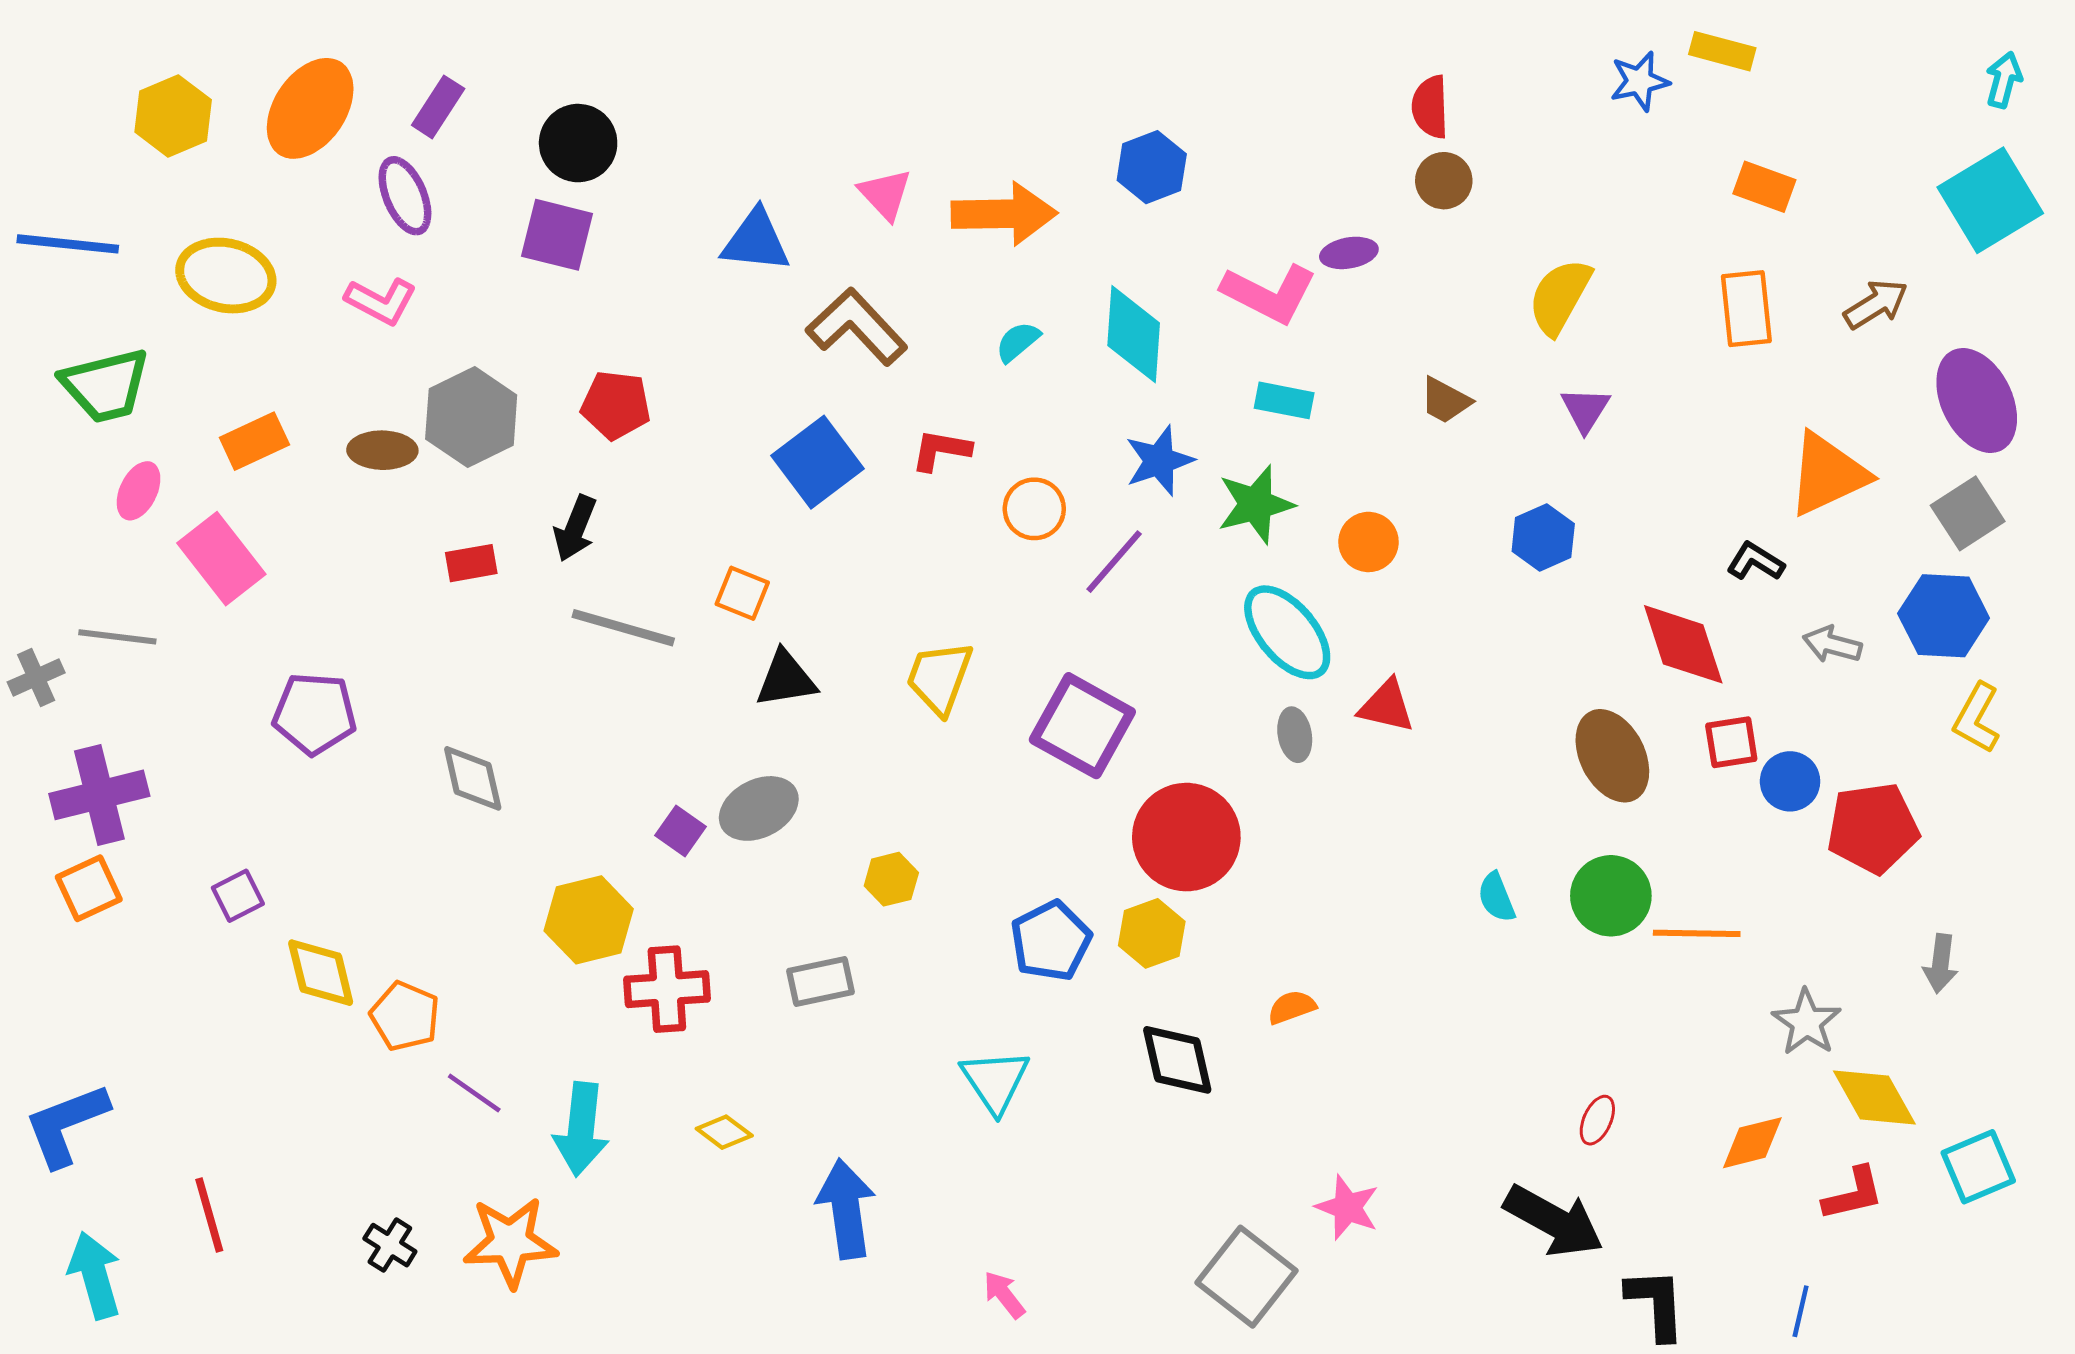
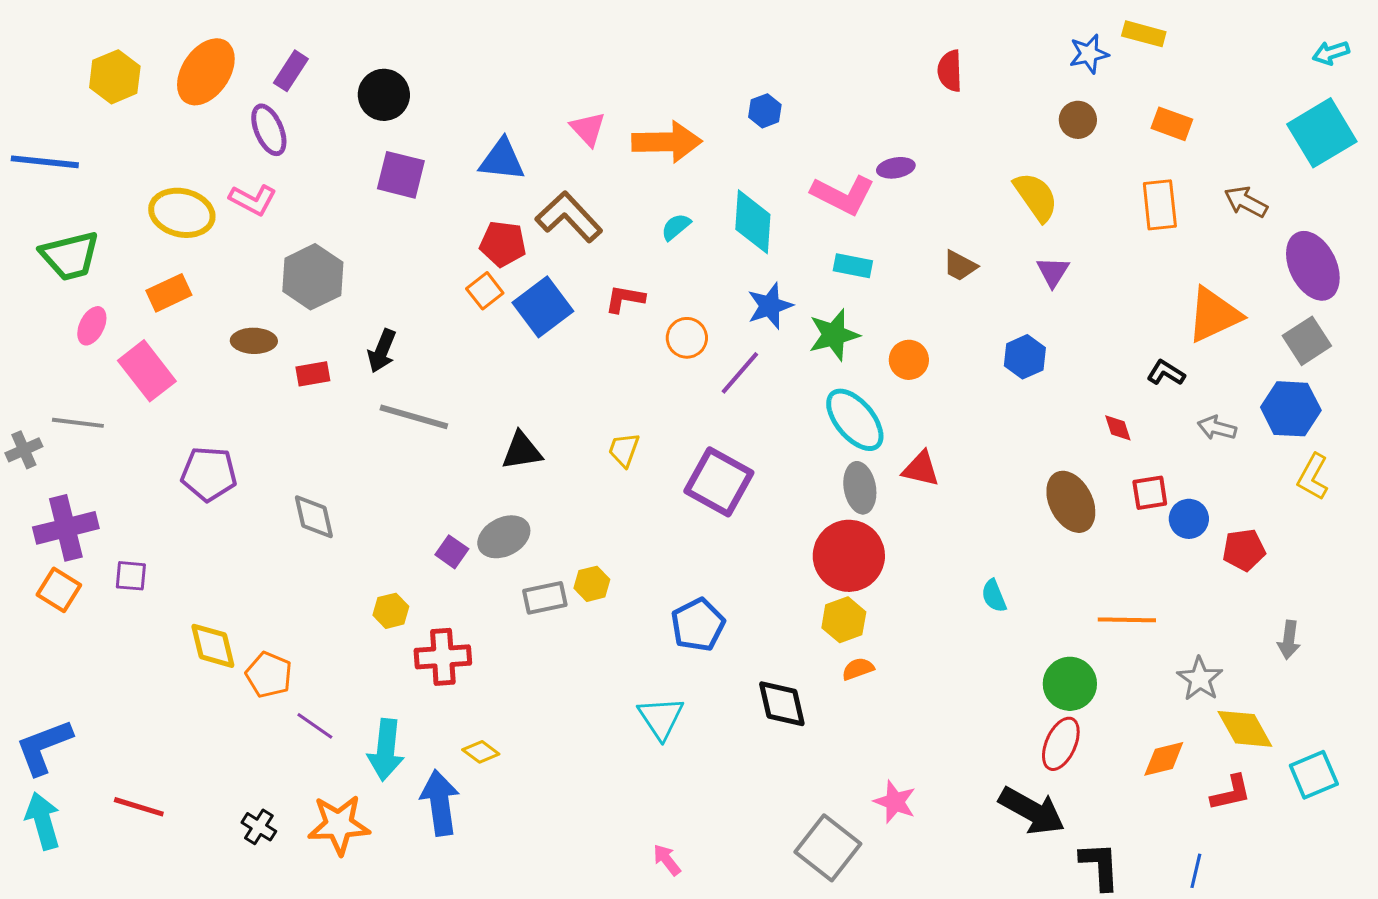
cyan arrow: (2004, 80) -> (1331, 53), turned -123
blue hexagon: (1152, 167) -> (765, 111), size x0.7
brown circle: (1444, 181) -> (1078, 120), moved
purple square: (557, 235) -> (401, 175), moved
yellow ellipse: (226, 276) -> (182, 213), moved
yellow semicircle: (1560, 297) -> (1036, 197), turned 116
brown arrow: (1876, 304) -> (1246, 202), turned -120
red pentagon: (616, 405) -> (503, 244), moved
brown ellipse: (382, 450) -> (254, 341), moved
orange square: (742, 593) -> (485, 291), moved, turned 30
red diamond: (1683, 644) -> (1118, 428), size x0.5
yellow trapezoid: (939, 677) -> (624, 450), size x0.7
gray ellipse: (1295, 735) -> (860, 488), size x1.4
red pentagon: (1873, 828) -> (1244, 550), size x0.7
red circle: (1186, 837) -> (849, 556), moved
orange square: (89, 888) -> (59, 590), turned -33
purple square: (238, 896) -> (131, 576), moved, turned 32
green circle: (1611, 896) -> (1070, 684), moved
yellow hexagon: (589, 920) -> (391, 611), size x0.6
yellow hexagon: (1152, 933) -> (844, 620), moved
gray rectangle: (820, 982) -> (545, 598), moved
red ellipse: (1597, 1120) -> (1061, 744), size x1.6
blue arrow: (846, 1209) -> (440, 803), moved
red line: (209, 1215) -> (139, 807), turned -57
cyan arrow: (95, 1275) -> (43, 821), moved

